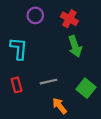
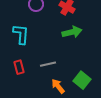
green arrow: (75, 46) -> (72, 32), turned -84
green square: (86, 88) -> (82, 80), moved

